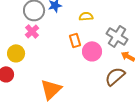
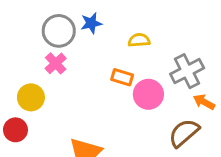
gray cross: (117, 36) -> (187, 71), turned 30
orange rectangle: (75, 40) -> (122, 77), turned -56

